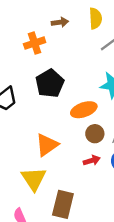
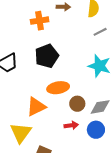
orange ellipse: (84, 110) -> (58, 88), moved

